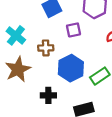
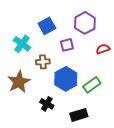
cyan cross: (16, 35) -> (22, 44), moved
black cross: (48, 95) -> (47, 104), turned 32

